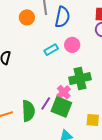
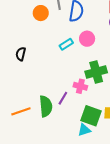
pink cross: (64, 92) -> (80, 86), turned -32
green square: (61, 107) -> (91, 116), moved

